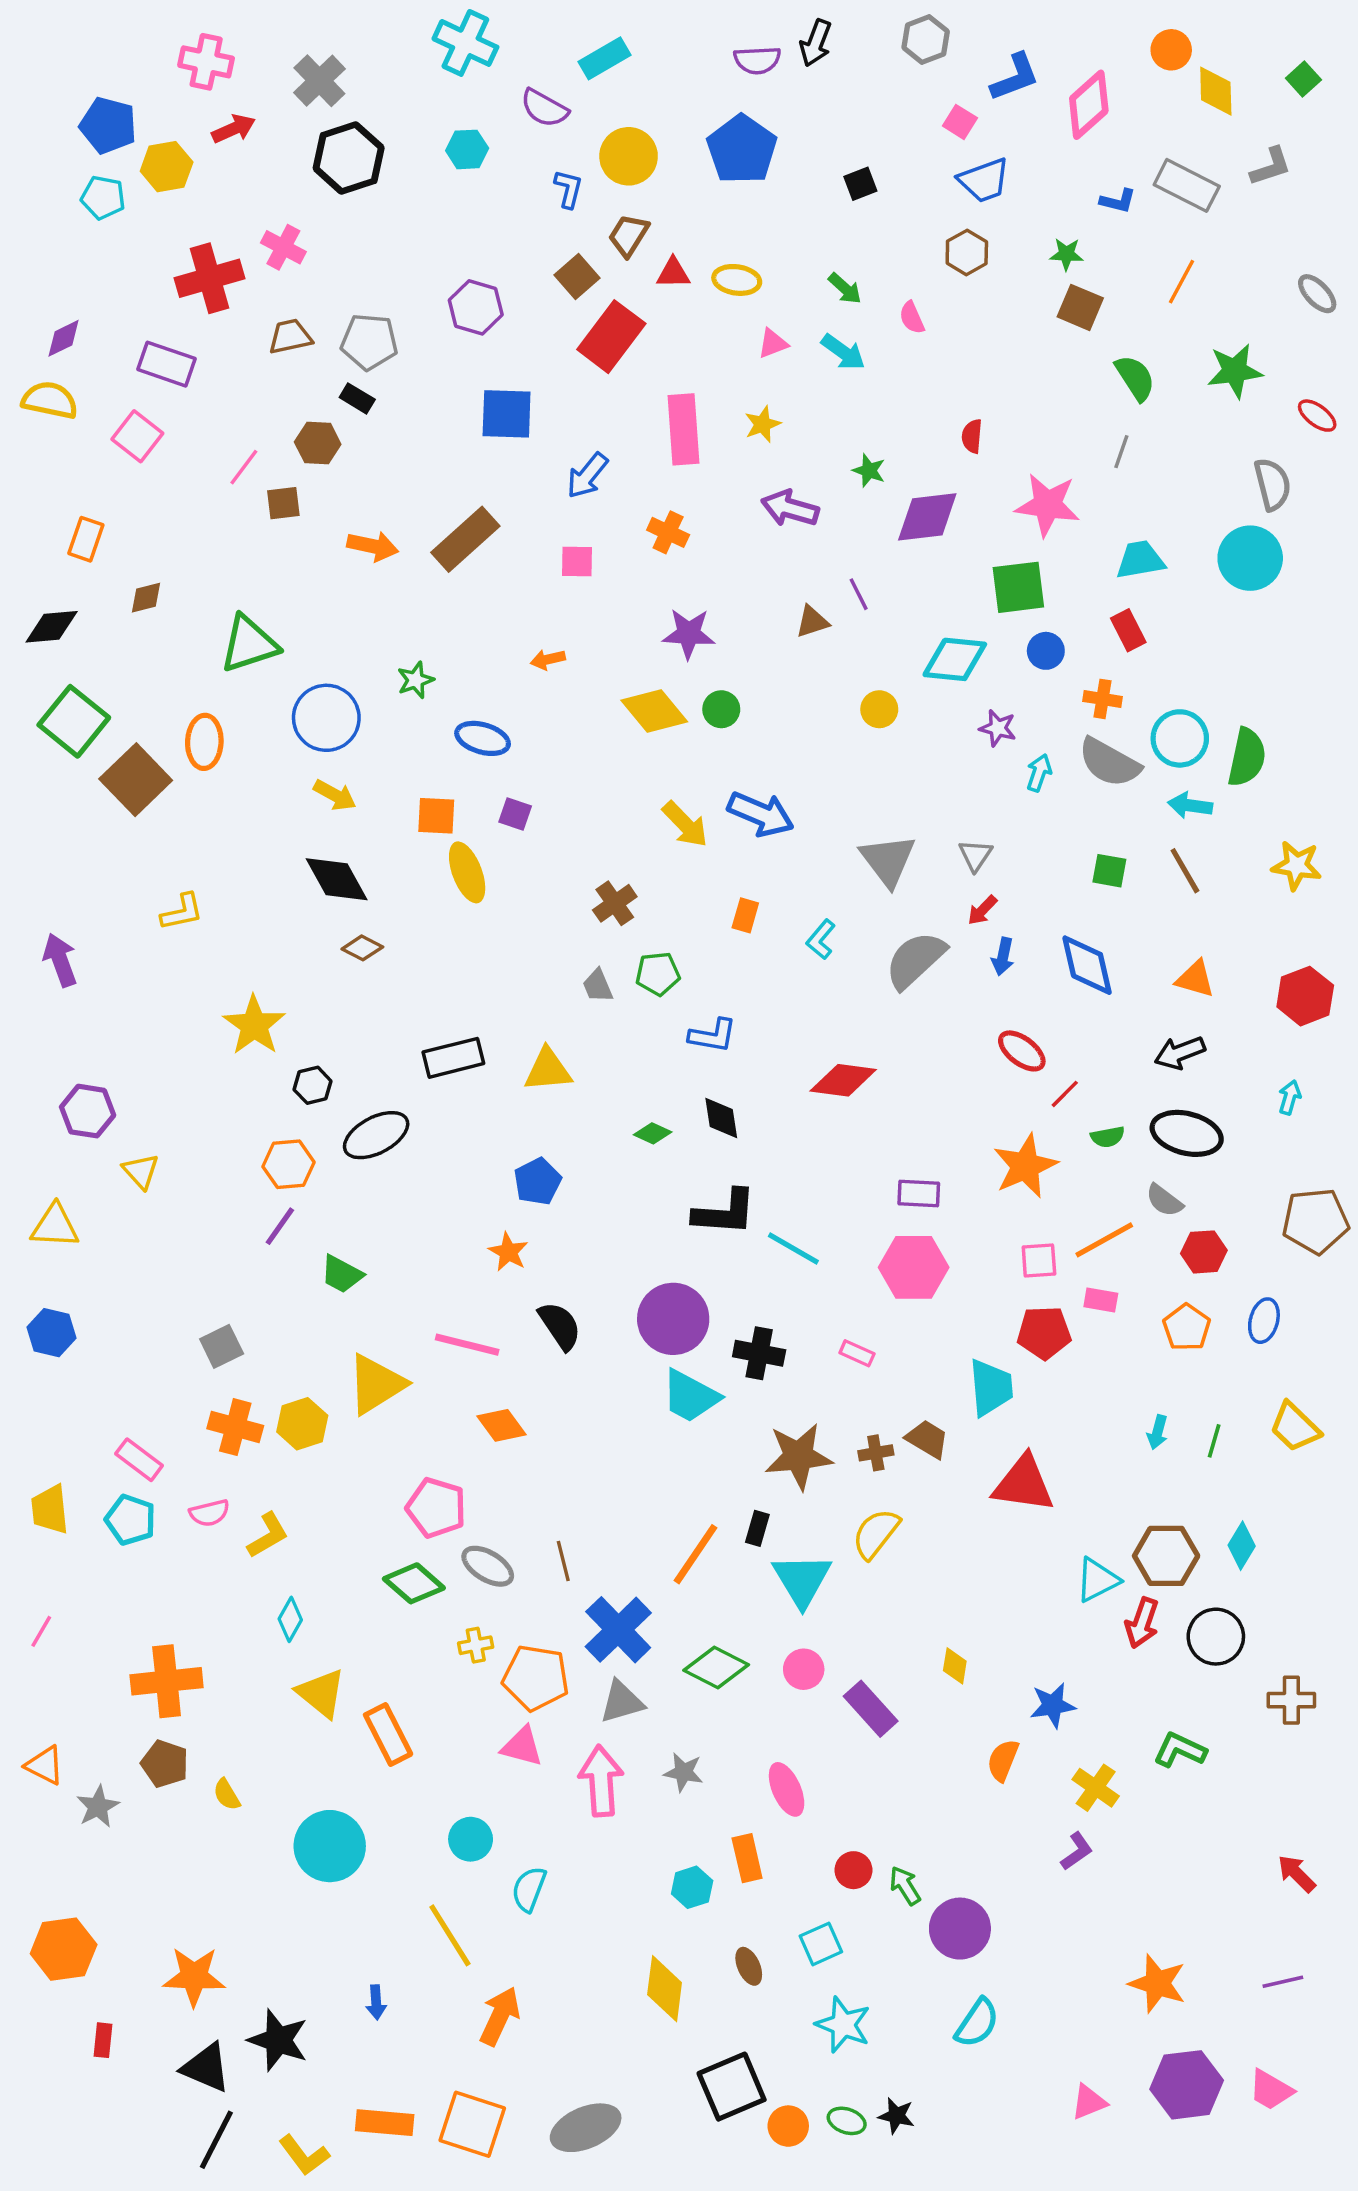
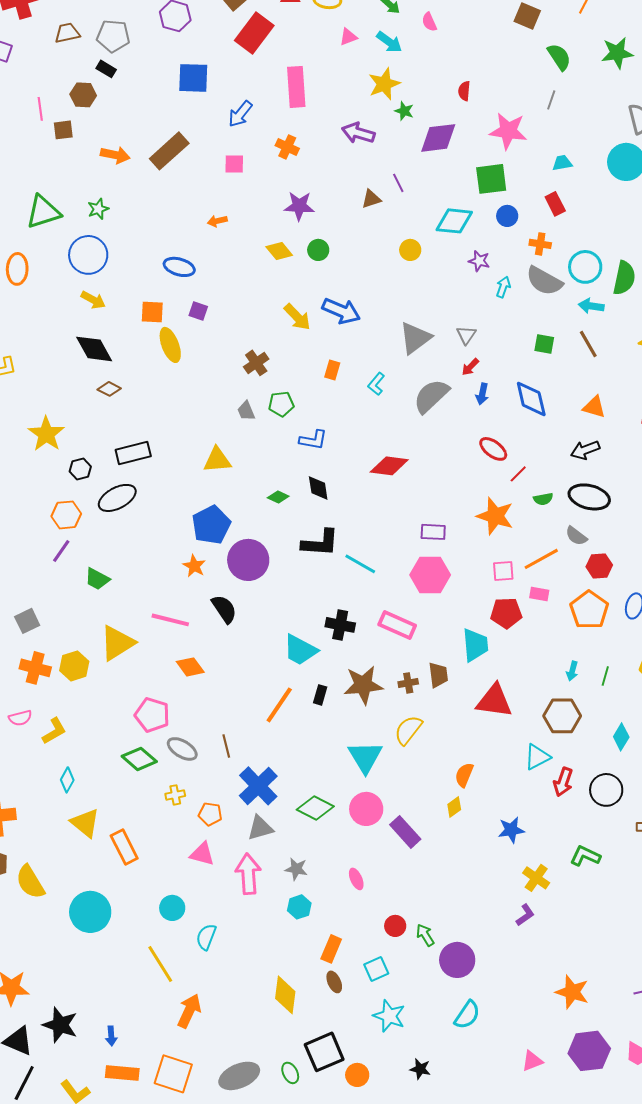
yellow star: (762, 424) -> (384, 84), moved, size x1.5
pink line: (244, 467) -> (40, 109), turned -45
cyan trapezoid: (1140, 560) -> (562, 163), size x0.7
green star: (416, 680) -> (98, 209), moved
yellow diamond: (654, 711) -> (279, 251), size x0.7
gray triangle: (888, 860) -> (415, 338), turned 30
black rectangle: (453, 1058) -> (133, 453), moved
orange star: (1025, 1166) -> (495, 516), turned -30
blue pentagon: (538, 1182) -> (211, 525), size x1.4
purple circle: (673, 1319) -> (248, 560), moved
orange pentagon: (1187, 1327) -> (589, 610), size x1.4
pink rectangle: (857, 1353) -> (397, 625), size x1.8
brown trapezoid: (927, 1439) -> (438, 675), turned 52
black rectangle: (757, 1528) -> (320, 695), moved
orange line: (696, 1554) -> (279, 705), moved
brown hexagon: (1166, 1556) -> (562, 716), moved
yellow diamond: (955, 1666) -> (454, 807), turned 45
pink circle: (804, 1669) -> (366, 809), size x1.4
orange pentagon: (536, 1678) -> (210, 814), size x0.6
orange semicircle: (1003, 1760) -> (464, 775), moved
pink ellipse: (787, 1789) -> (356, 879), size x0.7
yellow semicircle: (227, 1795) -> (30, 882), size x1.8
orange rectangle: (747, 1858) -> (331, 949), moved, turned 36
cyan hexagon: (692, 1887) -> (299, 907), moved
blue arrow: (376, 2002) -> (111, 1036), moved
green ellipse: (847, 2121) -> (290, 1073), moved, turned 45

